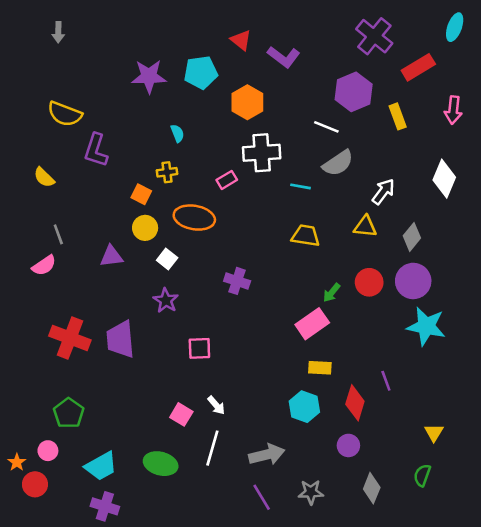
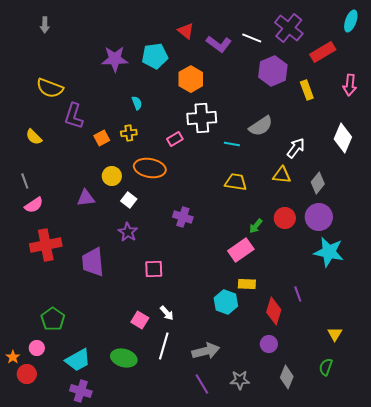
white line: (326, 127) -> (252, 38), moved
orange square: (141, 194) -> (102, 138), moved, turned 35
gray line: (58, 234) -> (25, 181), moved
red cross: (70, 338) -> (46, 245), moved, turned -32
cyan hexagon: (304, 407) -> (226, 302), moved

